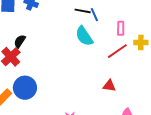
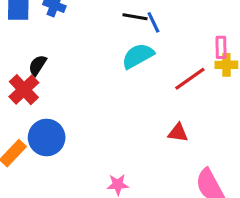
pink rectangle: (121, 28) -> (221, 47), moved
cyan semicircle: (84, 36) -> (138, 56), turned 95

